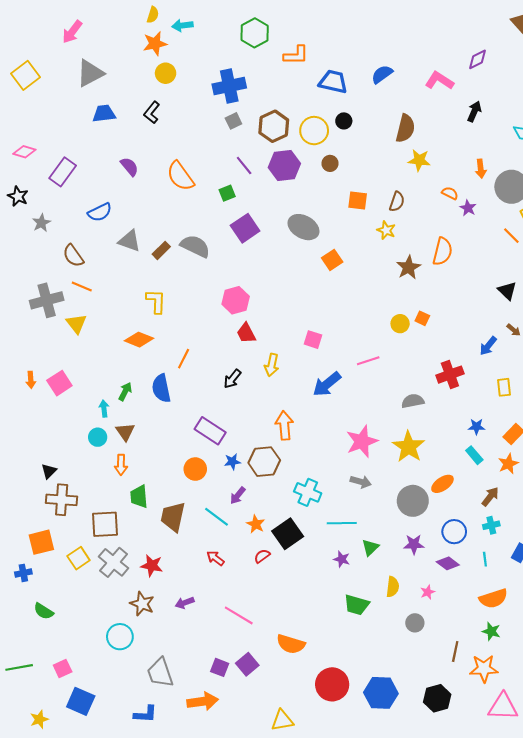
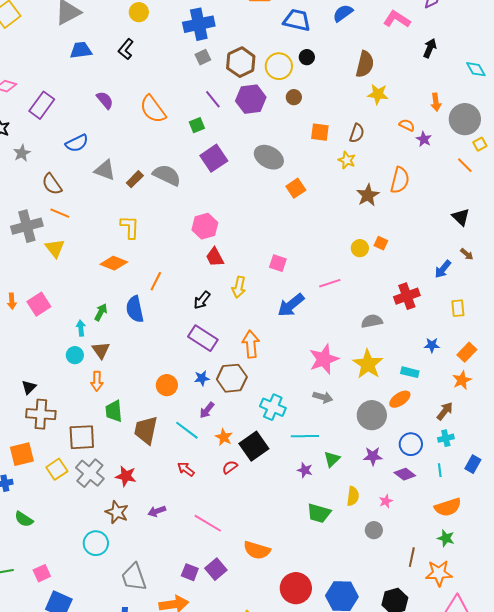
purple rectangle: (210, 431) -> (203, 338), moved
cyan rectangle: (474, 455) -> (410, 372), moved, turned -36

